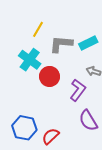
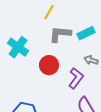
yellow line: (38, 29) -> (49, 12), moved
cyan cross: (30, 60) -> (18, 47), moved

